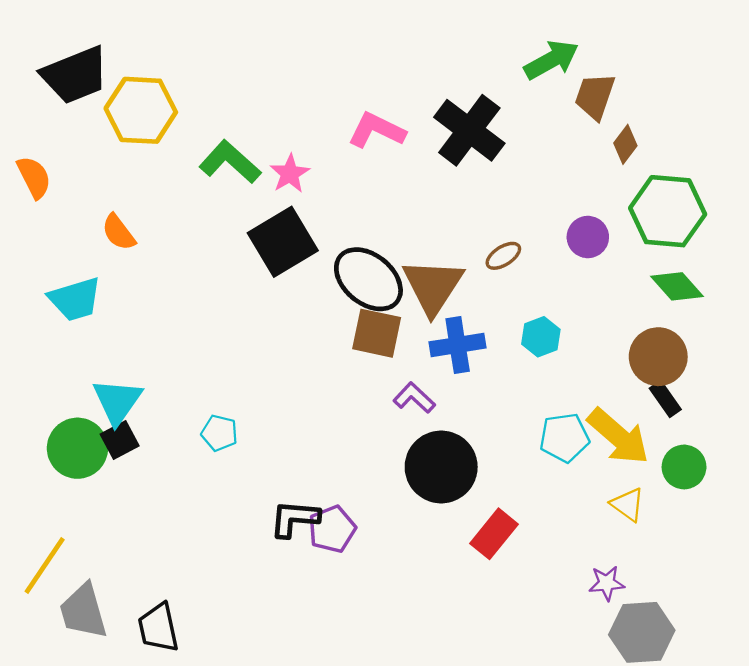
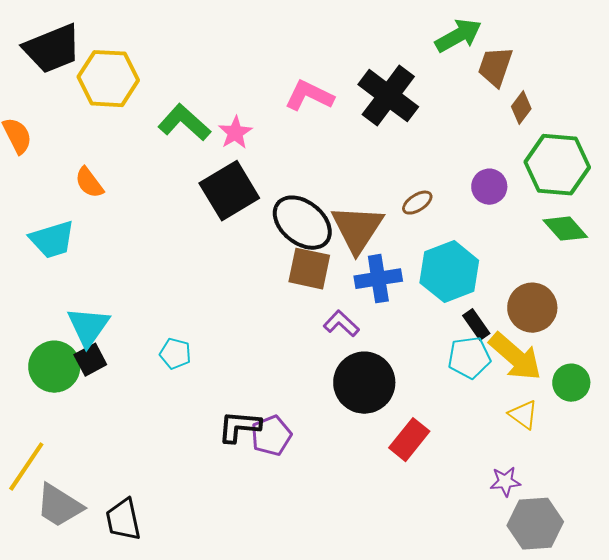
cyan hexagon: (541, 337) -> (449, 272), size x1.8
brown circle: (658, 357) -> (532, 308), moved
black rectangle: (665, 399) -> (476, 325), moved
gray trapezoid: (83, 611) -> (59, 506), turned -42

